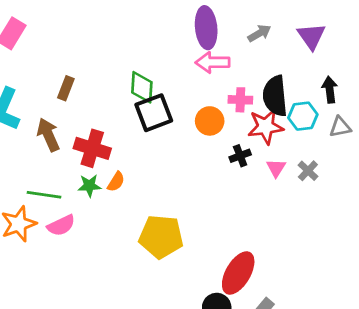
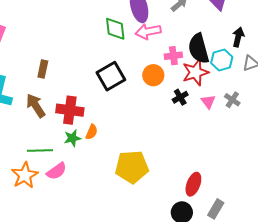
green diamond: (142, 87) -> (115, 29), moved
black arrow: (330, 90) -> (238, 37), turned 30
red ellipse: (238, 273) -> (193, 184), size x0.7

